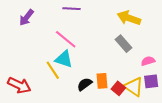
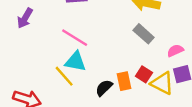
red square: (118, 88) -> (144, 74), moved

